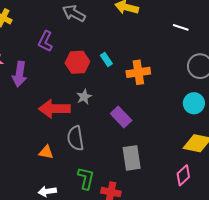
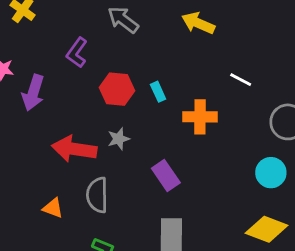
white line: (181, 27) -> (241, 80), moved

